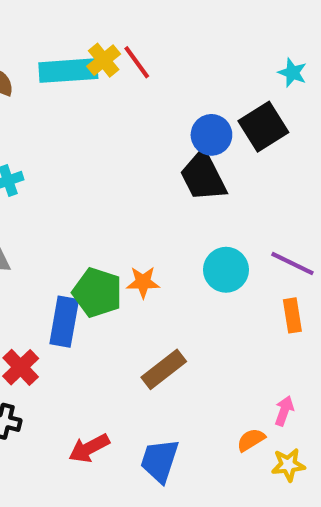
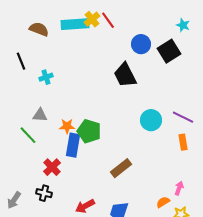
blue circle: (211, 135) -> (141, 44), moved
black trapezoid: (203, 176) -> (125, 75), moved
orange star: (143, 282) -> (67, 126), moved

